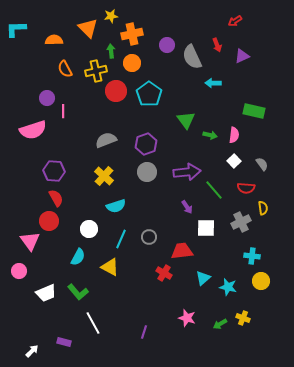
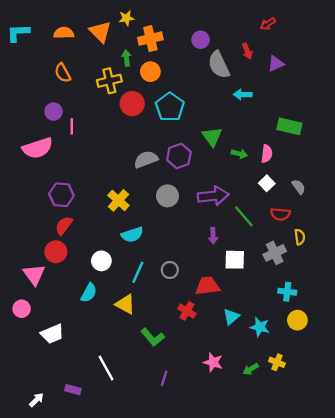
orange semicircle: (54, 40) -> (64, 33), moved
purple circle: (167, 45) -> (201, 40), moved
orange semicircle: (65, 69) -> (63, 73), moved
gray semicircle: (106, 140) -> (146, 159), moved
purple hexagon: (146, 144) -> (179, 156), moved
red semicircle: (56, 198) -> (64, 226), turned -114
purple arrow: (187, 207) -> (213, 236), turned 32
green L-shape: (78, 292) -> (153, 337), moved

